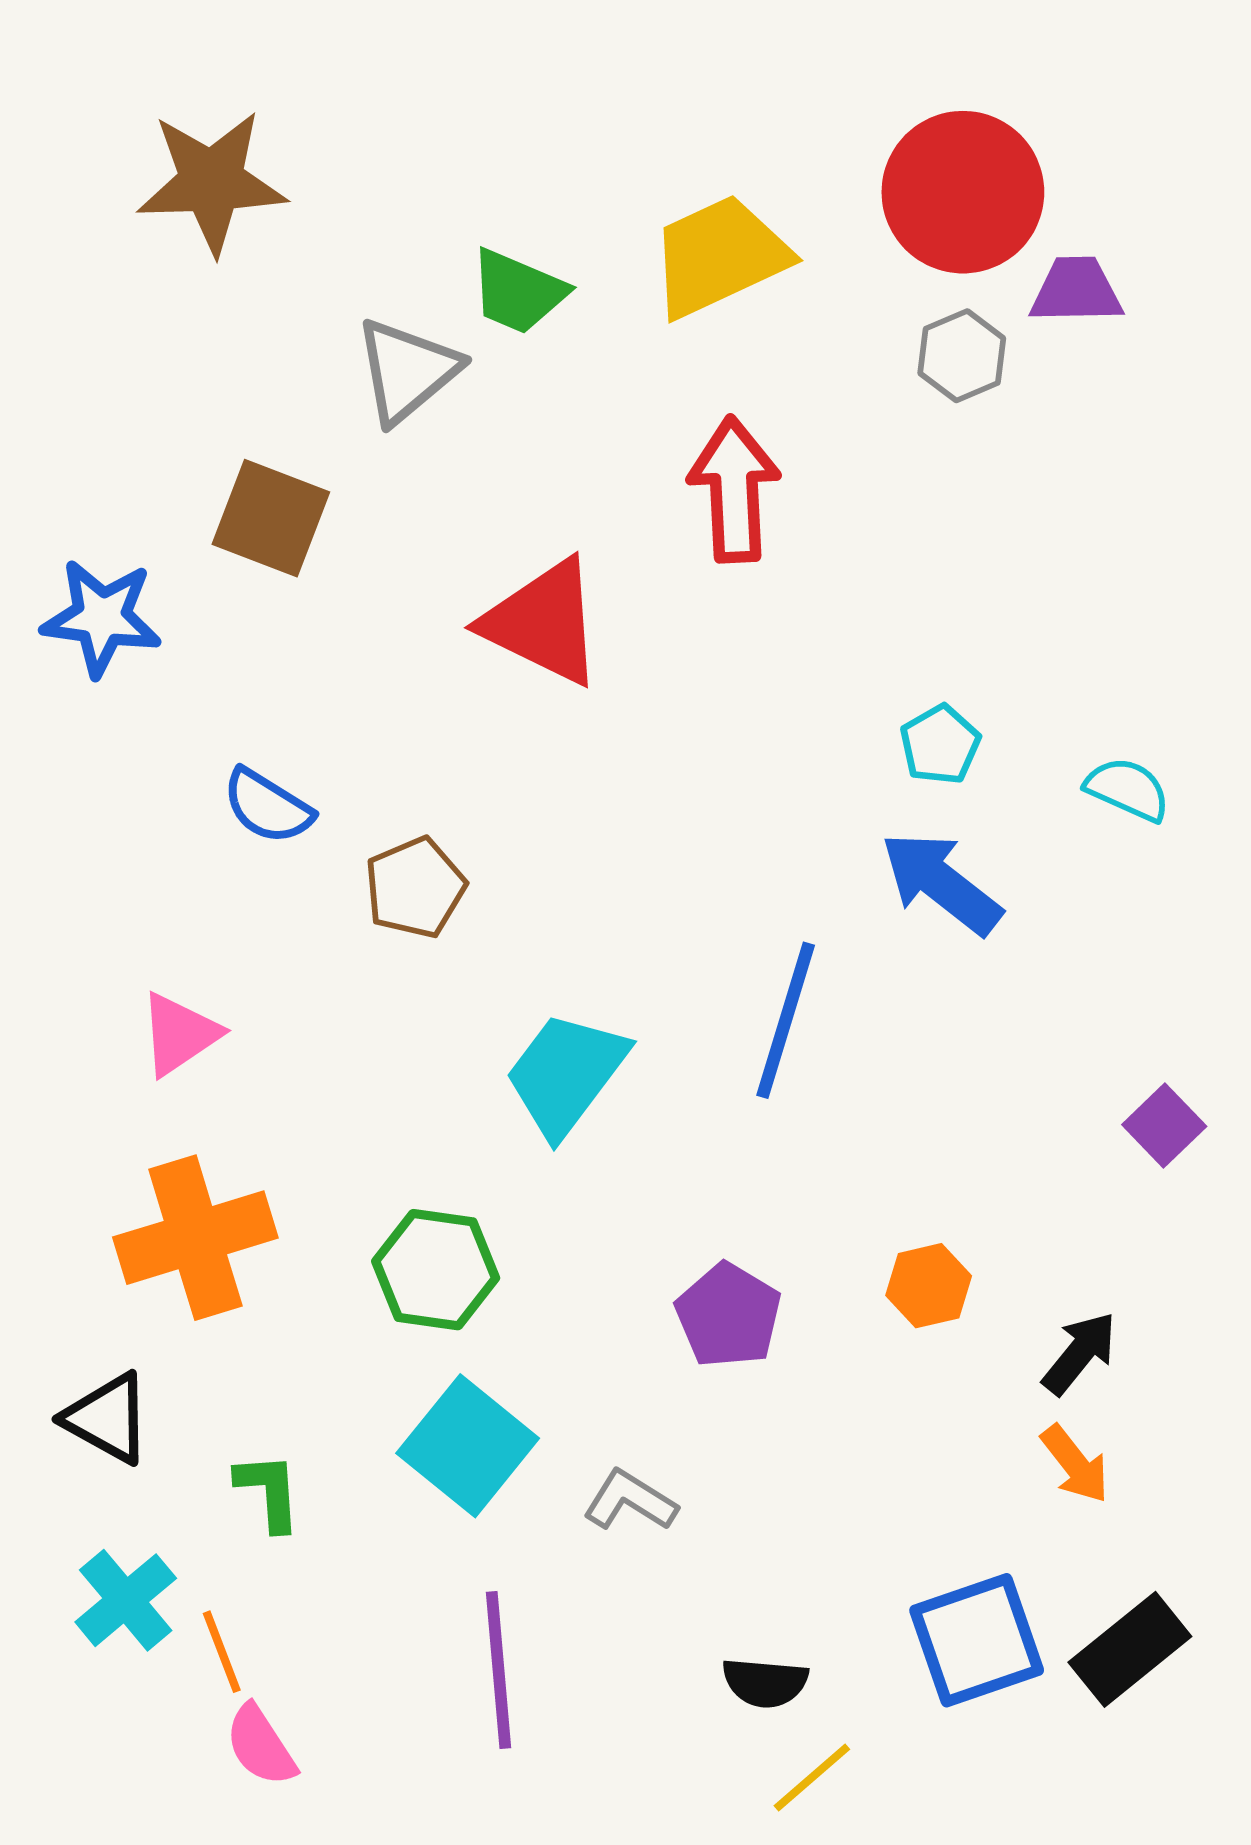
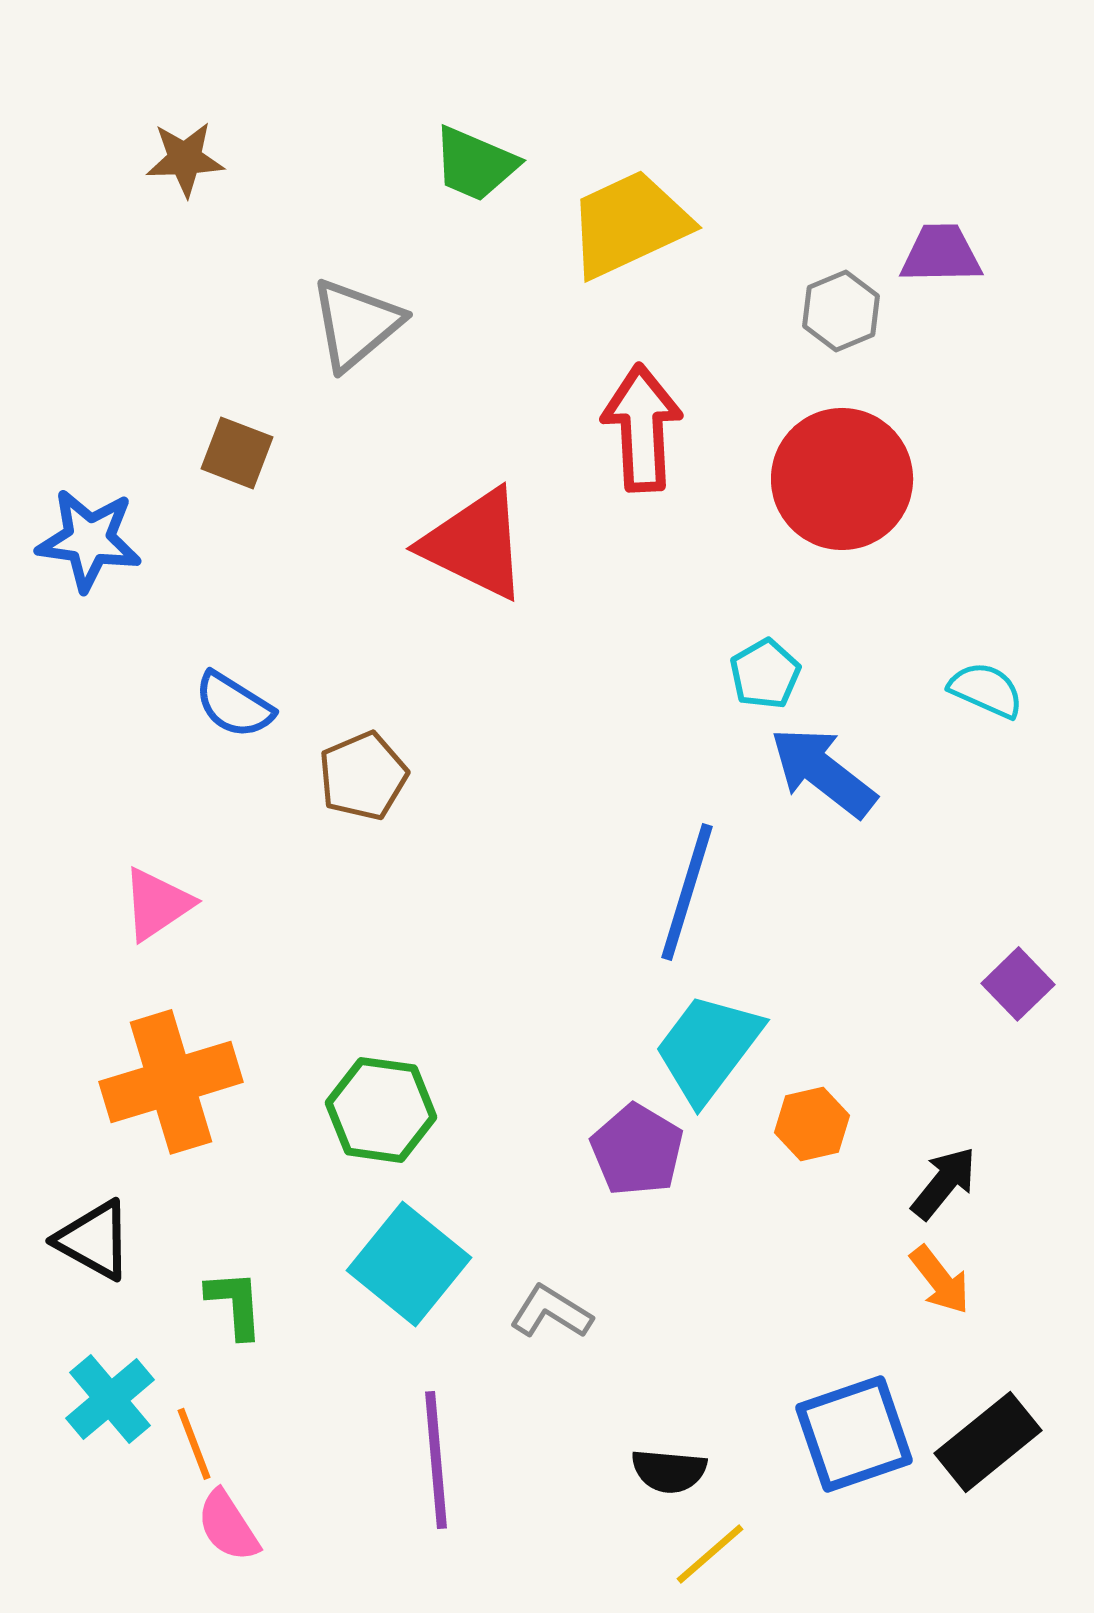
brown star: (211, 182) -> (185, 159), size x0.6
red circle: (963, 192) -> (842, 479), moved
green trapezoid: (518, 292) -> (475, 164), moved
brown square: (271, 518) -> (237, 453), size x0.7
cyan pentagon: (940, 745) -> (765, 674), moved
cyan trapezoid: (566, 1074) -> (708, 1048), moved

